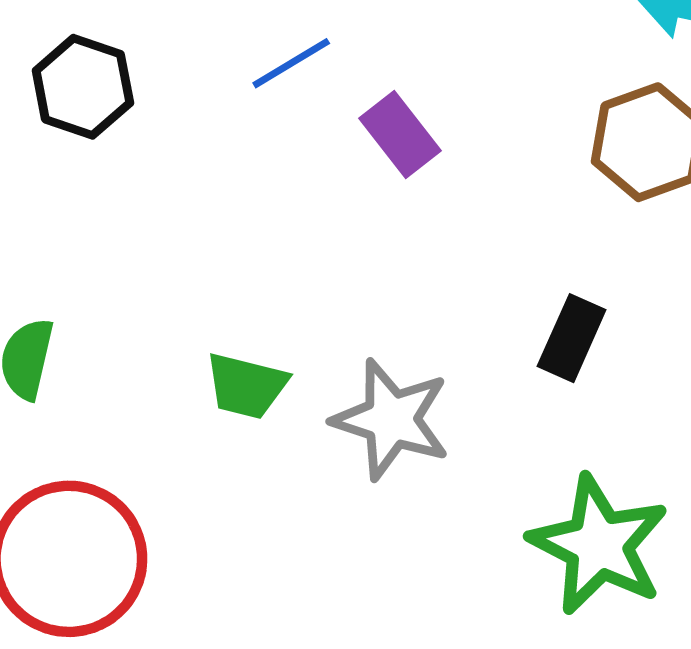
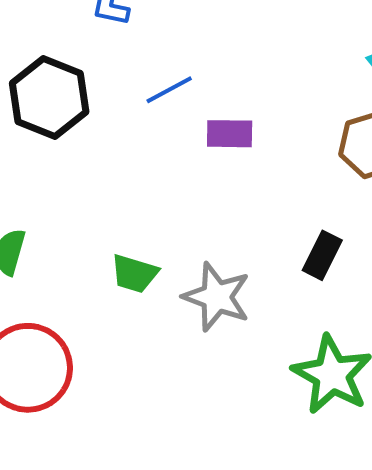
black hexagon: (83, 87) -> (49, 97), size x1.4
purple rectangle: (400, 134) -> (230, 134), turned -54

